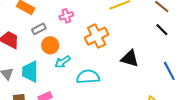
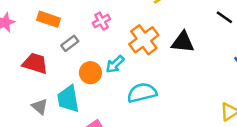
orange circle: (50, 45) -> (90, 73), moved
black triangle: (130, 58) -> (183, 42), moved
cyan arrow: (63, 62) -> (115, 64), moved

